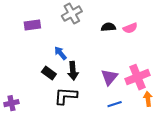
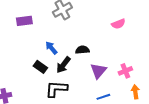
black semicircle: (108, 27) -> (82, 50), moved
black arrow: (73, 71) -> (63, 65), turned 42
pink cross: (137, 77) -> (125, 71), size x0.6

